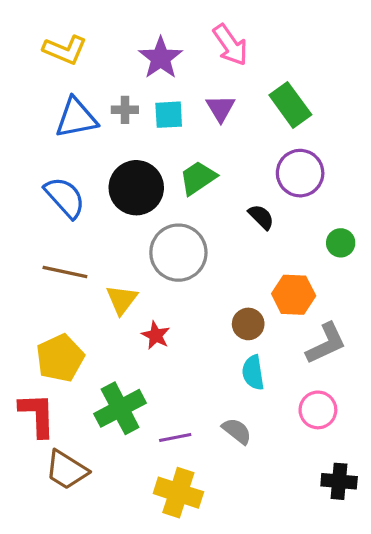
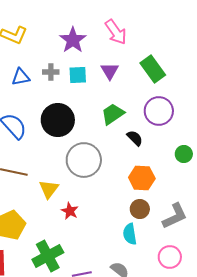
blue triangle: (76, 118) -> (21, 77), size x0.7
green trapezoid: (198, 178) -> (113, 114), moved
orange hexagon: (294, 295) -> (142, 178), moved
brown circle: (248, 324) -> (140, 209), moved

